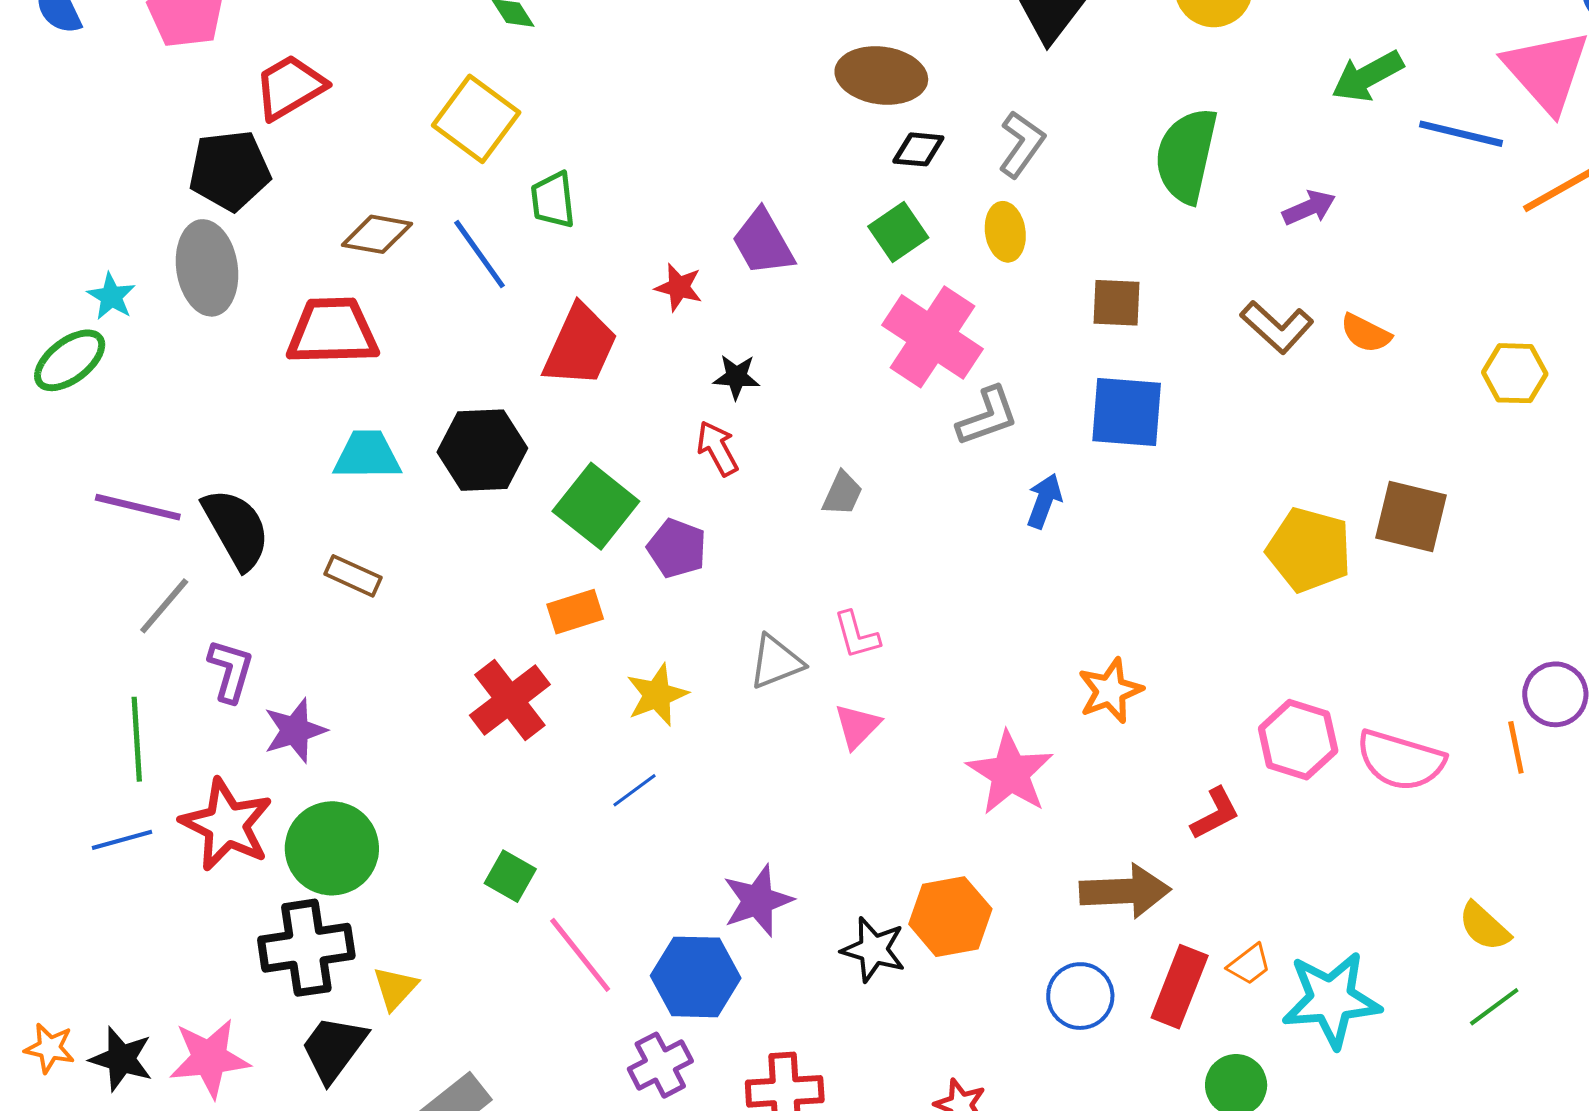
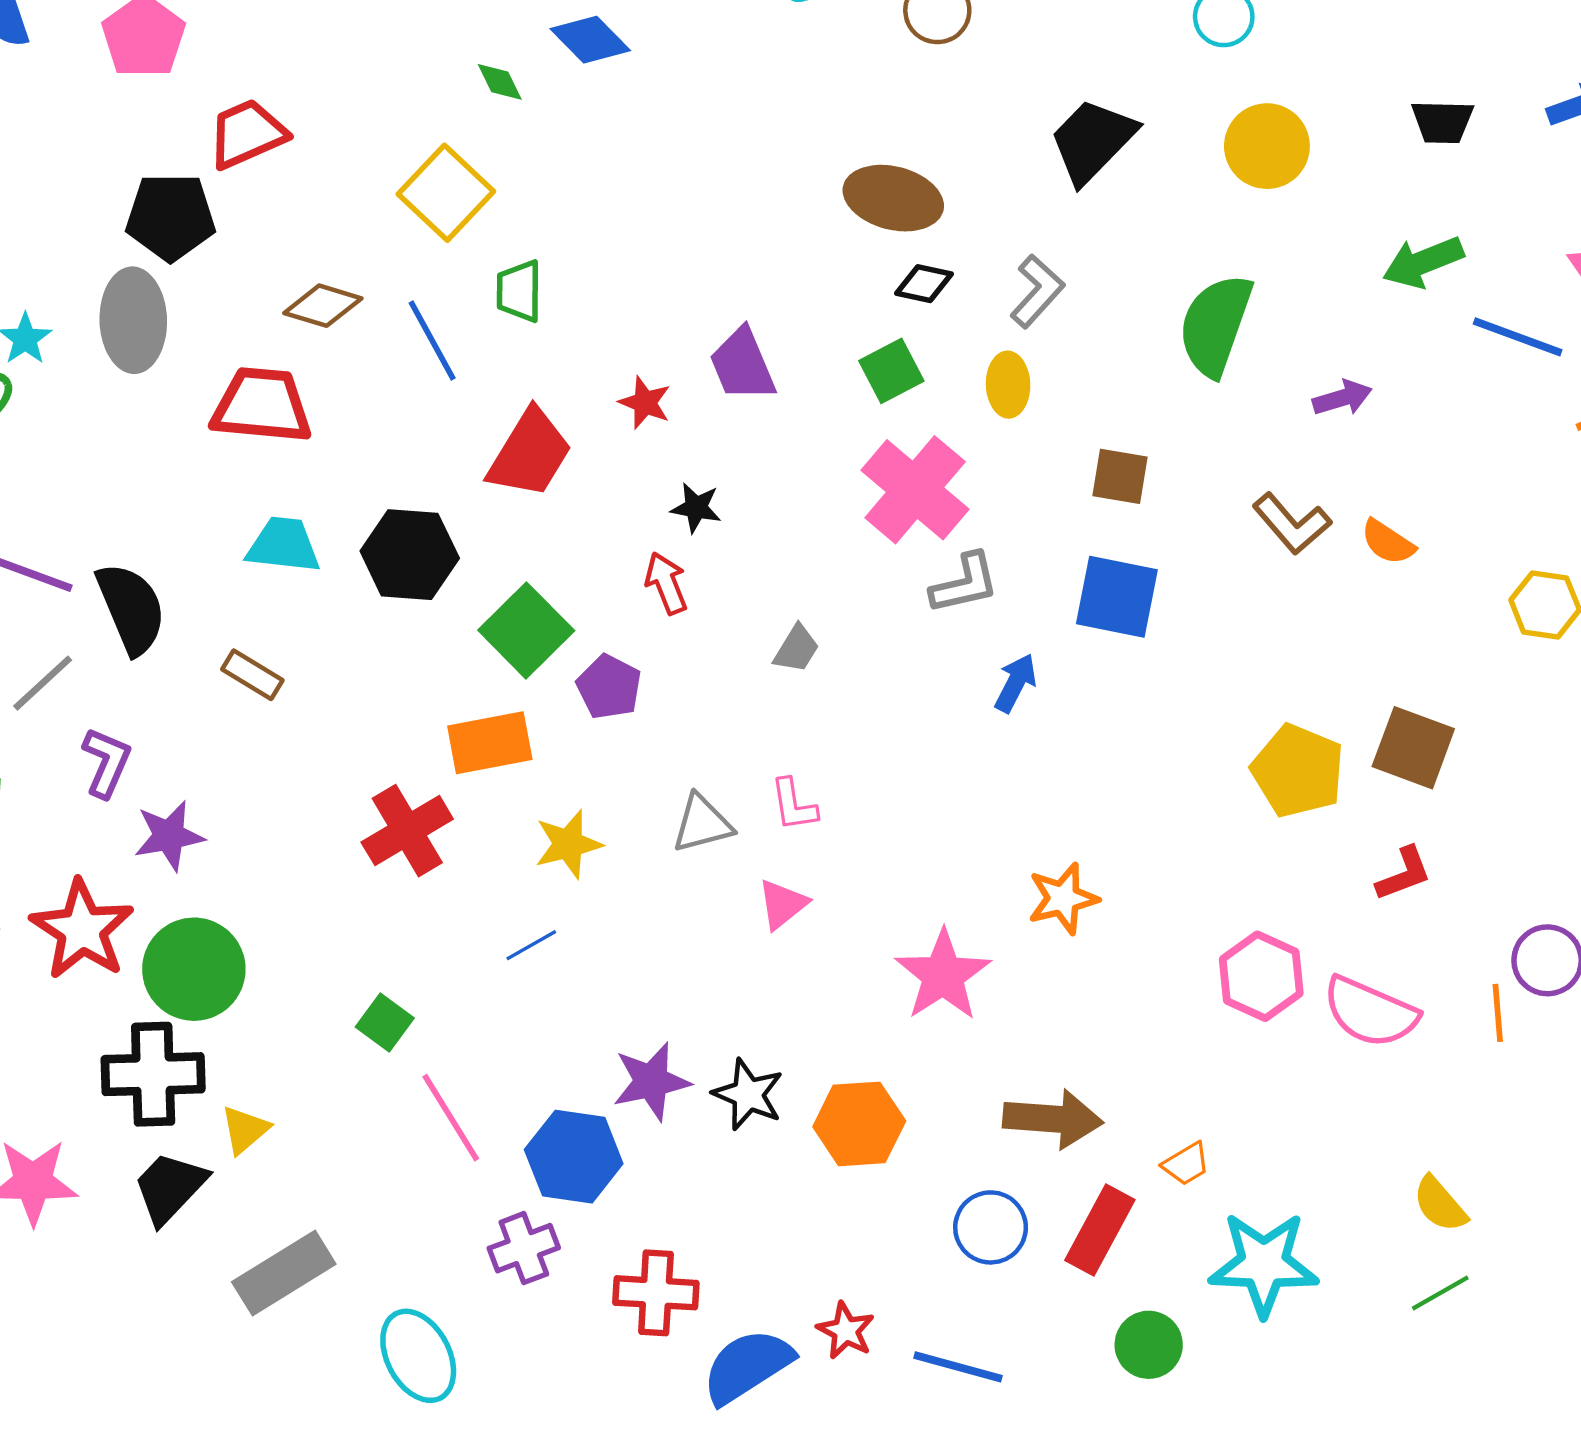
orange rectangle: (575, 612) -> (490, 743), size x1.4
red L-shape: (1215, 813) -> (1404, 874), moved
black star: (873, 950) -> (748, 1094), moved
orange trapezoid: (1249, 964) -> (1186, 1164), moved

